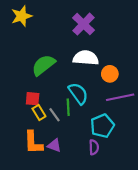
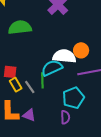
white semicircle: (86, 58) -> (64, 56), moved
green semicircle: (43, 65) -> (20, 27), moved, turned 30
cyan semicircle: (78, 93) -> (52, 68), turned -80

